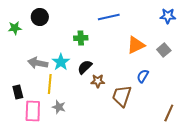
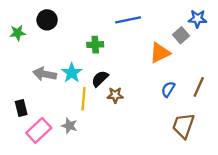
gray square: (164, 50) -> (181, 35), moved
yellow line: (50, 84) -> (83, 99), moved
brown trapezoid: (122, 96) -> (183, 126), moved
pink rectangle: (33, 111) -> (39, 130), turned 45
brown line: (169, 113) -> (199, 87), moved

